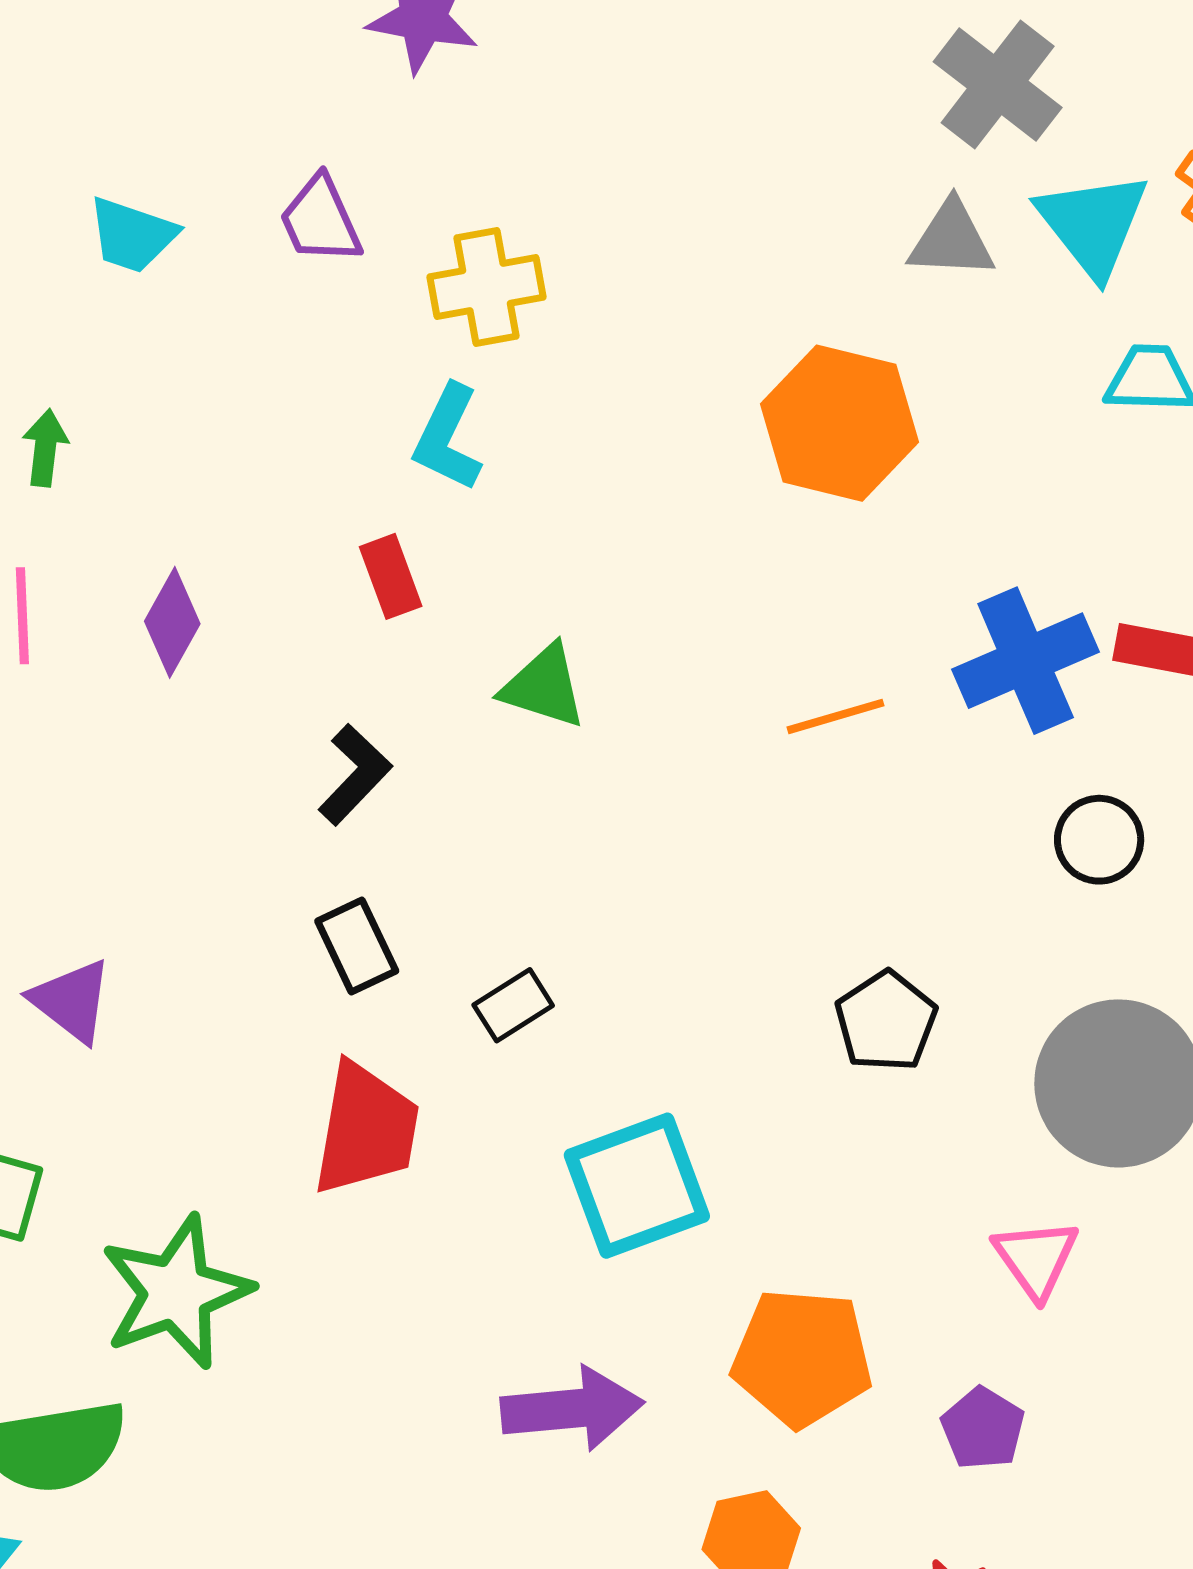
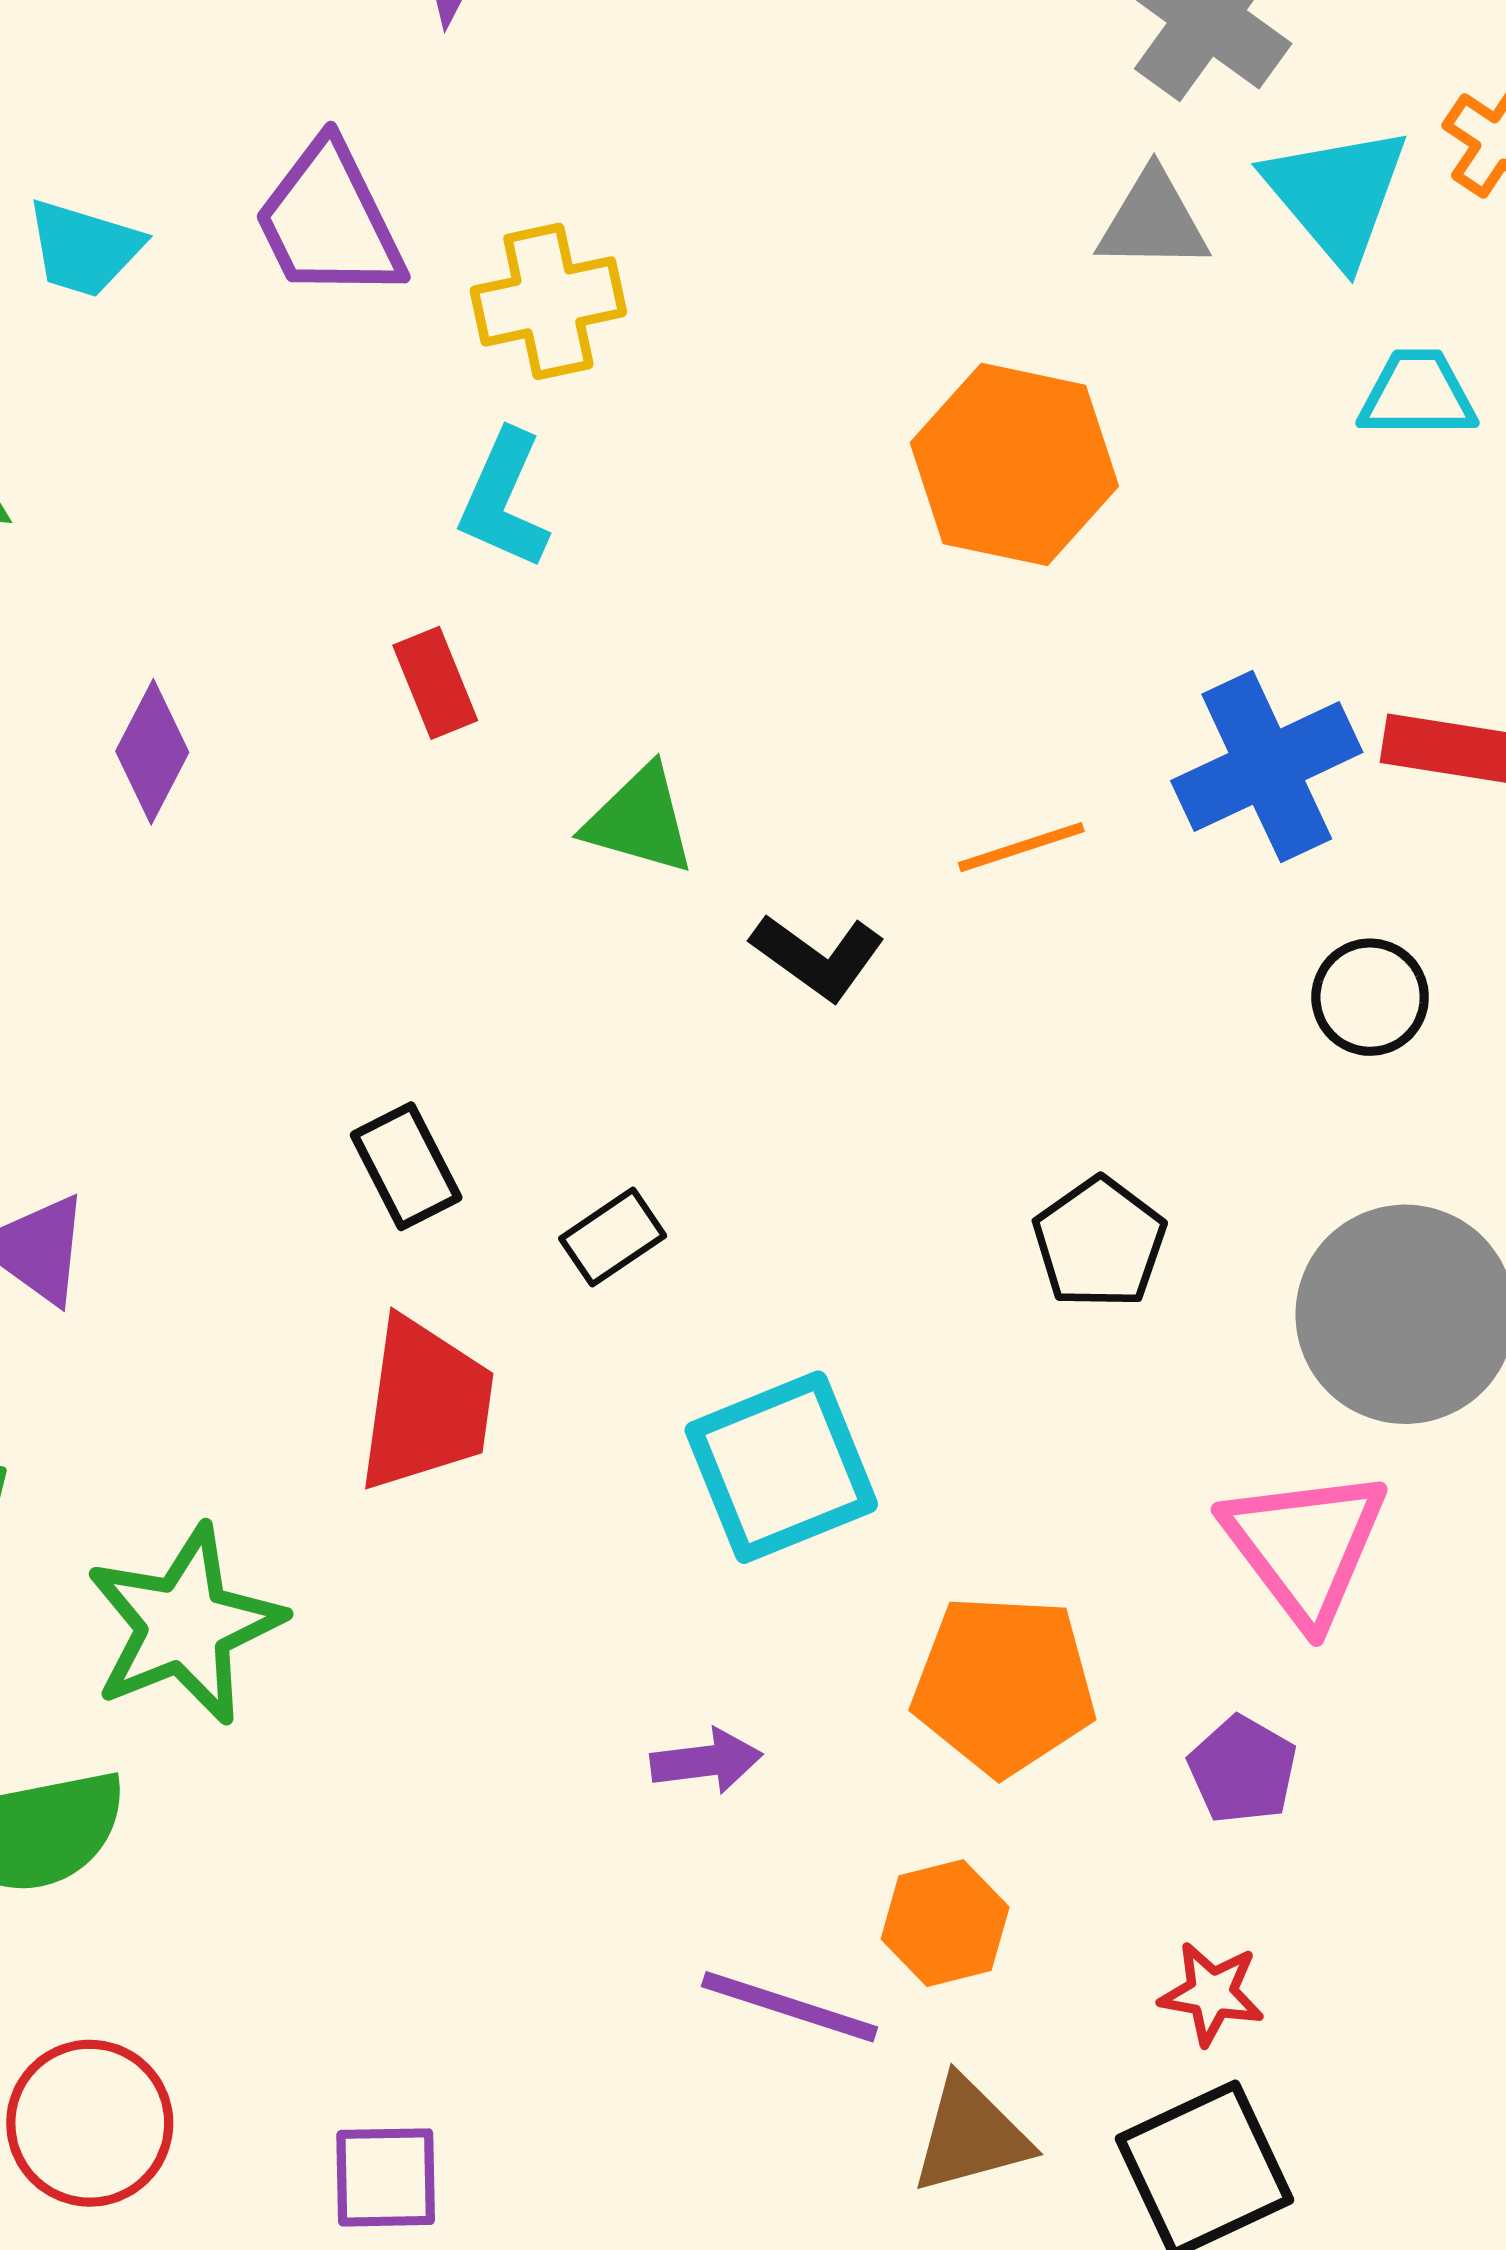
purple trapezoid: (320, 220) -> (329, 221), size x1.4
black L-shape: (355, 775) -> (818, 957), moved, turned 84
pink triangle: (1036, 1258) -> (1305, 1546), size x1.5
purple arrow: (572, 1409) -> (706, 1761), size x0.6

